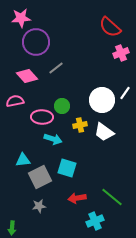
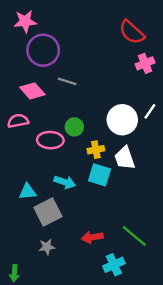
gray line: (56, 68) -> (67, 81), turned 56
white trapezoid: (104, 132) -> (125, 158), turned 35
cyan arrow: (53, 139) -> (65, 182), moved
cyan square: (67, 168) -> (99, 175), moved

